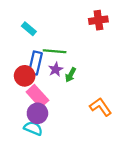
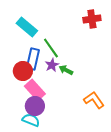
cyan rectangle: (29, 29) -> (27, 27), size x1.5
green line: (55, 51) -> (51, 48), turned 50
green arrow: (71, 75) -> (66, 70), turned 88

